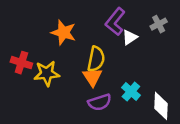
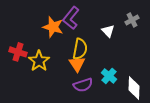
purple L-shape: (115, 22) -> (71, 18), moved
white triangle: (130, 37) -> (108, 31), turned -40
yellow star: (47, 73) -> (39, 61), turned -30

